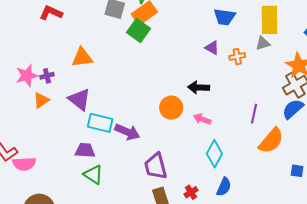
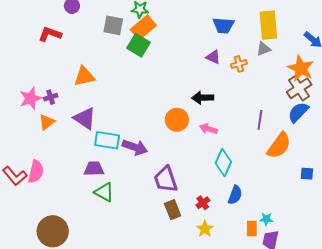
pink semicircle: (24, 164) -> (36, 172), moved, turned -70

